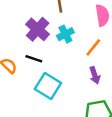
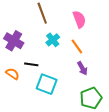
purple cross: (38, 29) -> (14, 41), moved
orange line: (93, 47) -> (77, 46), turned -63

